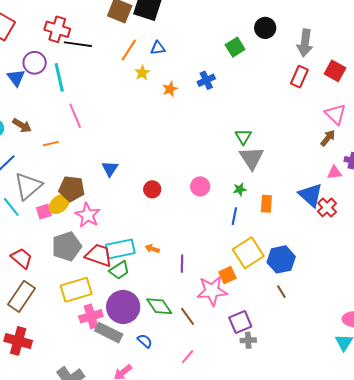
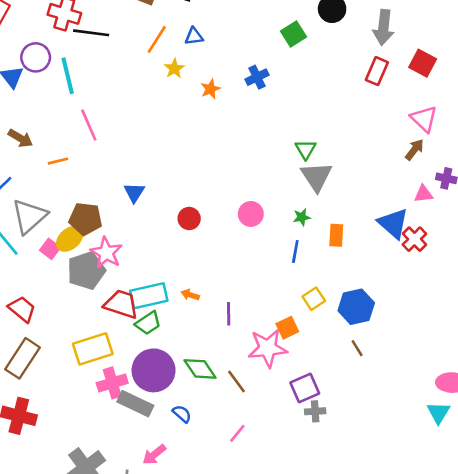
pink square: (44, 212) -> (50, 249), turned -35
gray pentagon: (67, 246) -> (86, 271), moved
yellow square: (248, 253) -> (314, 299), size x0.6

